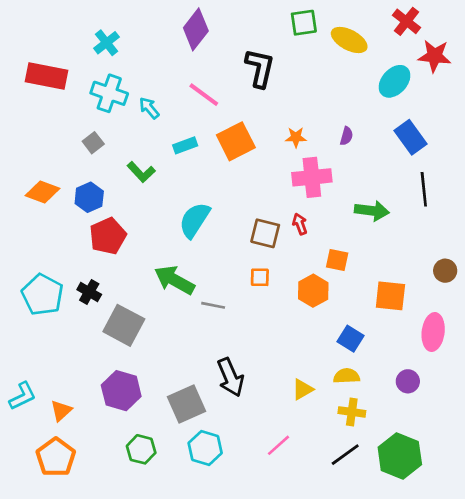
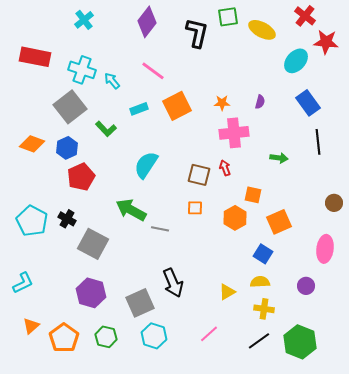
cyan cross: (107, 43) -> (84, 20), moved
black L-shape: (260, 68) -> (197, 33), moved
gray square: (93, 143) -> (70, 107), size x2.0
green arrow: (372, 211) -> (279, 158), size x0.7
orange square: (390, 296) -> (279, 222), moved, turned -30
cyan L-shape: (23, 396) -> (23, 283), moved
orange triangle: (61, 411) -> (31, 326), moved
orange pentagon: (56, 457) -> (64, 338), moved

